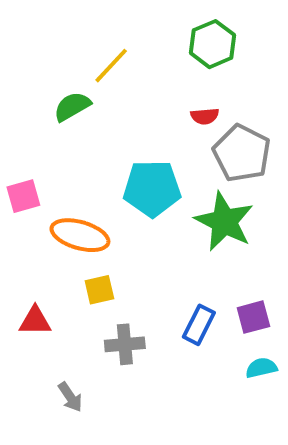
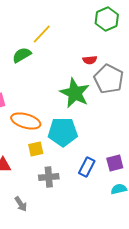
green hexagon: (213, 44) -> (107, 19), moved
cyan pentagon: (152, 188) -> (63, 132), moved
green star: (224, 222) -> (75, 93), moved

